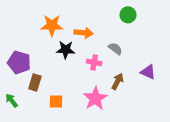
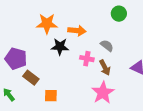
brown arrow: (117, 81) -> (105, 68), moved, turned 126
brown rectangle: (35, 83) -> (31, 78), turned -70
pink star: (95, 98) -> (103, 93), moved

